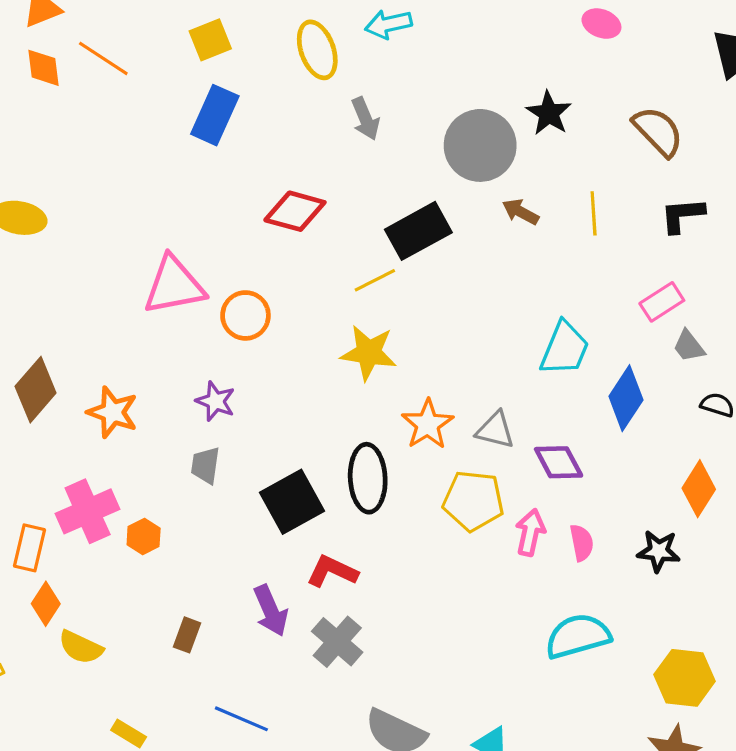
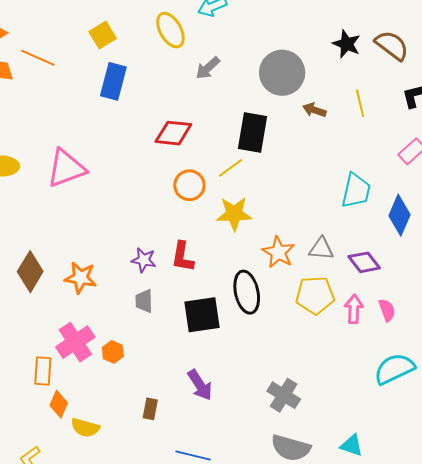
black star: (549, 113) -> (347, 44), moved
gray arrow: (365, 119) -> (208, 68), turned 80
black rectangle: (418, 231) -> (253, 133), turned -42
pink triangle: (174, 285) -> (66, 168), moved
orange circle: (245, 315) -> (189, 185), moved
black square: (292, 502) -> (202, 315), turned 30
red L-shape: (332, 571) -> (183, 257), moved, turned -96
gray cross: (337, 642) -> (284, 395), moved

